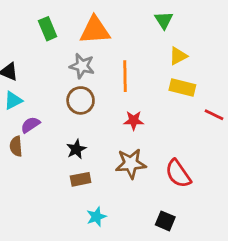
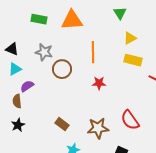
green rectangle: (48, 29) -> (39, 19), turned -56
gray star: (82, 66) -> (44, 52), moved
black star: (76, 149) -> (18, 125), moved
brown star: (131, 164) -> (98, 128), moved
brown rectangle: (81, 179) -> (62, 124), turned 48

